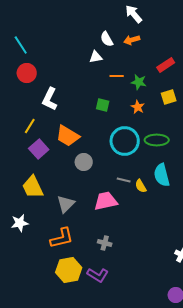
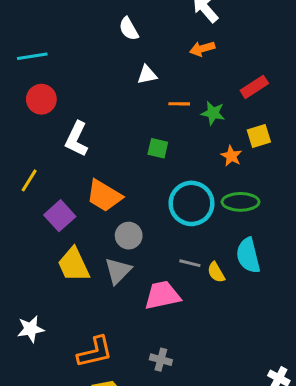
white semicircle: (107, 39) -> (129, 29), moved
cyan line: (21, 45) -> (32, 56), turned -66
orange star: (138, 107) -> (231, 156), moved
yellow line: (30, 126) -> (29, 180), moved
yellow trapezoid: (33, 187) -> (74, 265), moved
gray triangle: (66, 204) -> (118, 271), moved

